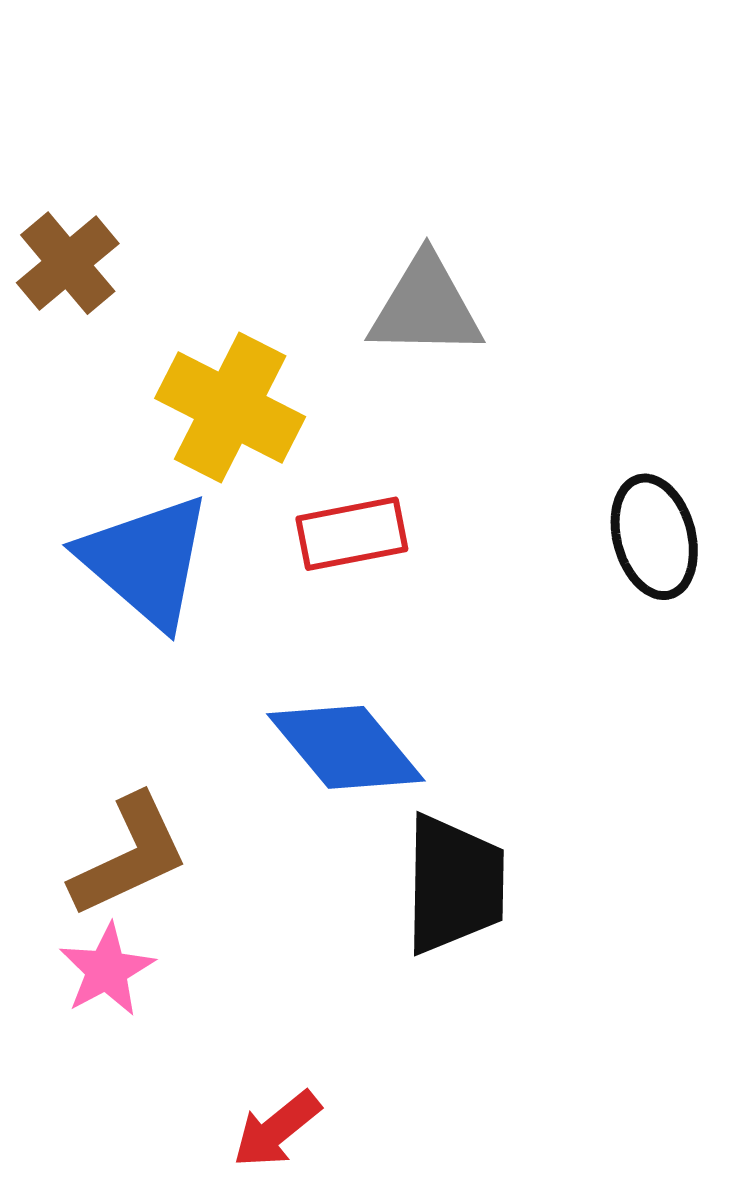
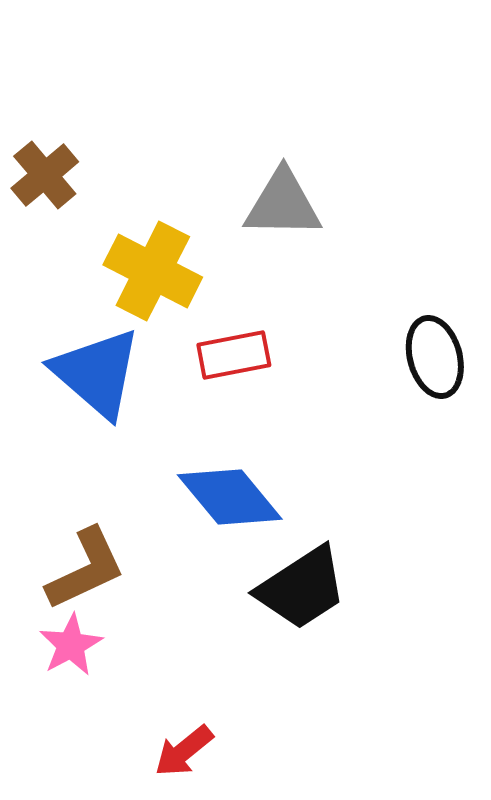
black trapezoid: (454, 884) -> (302, 588), turned 56

